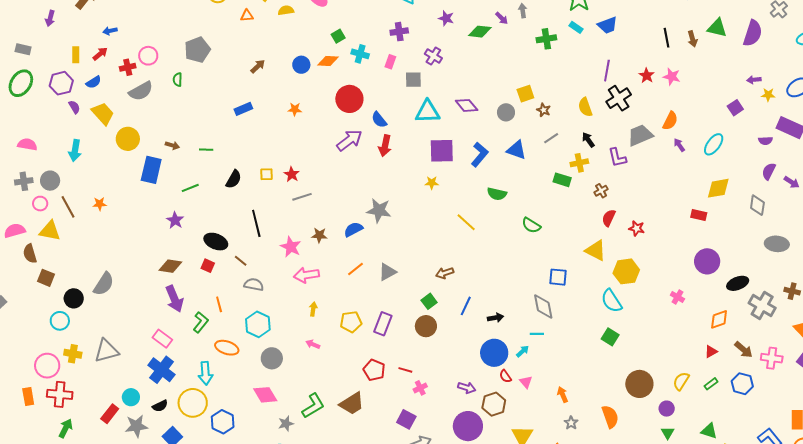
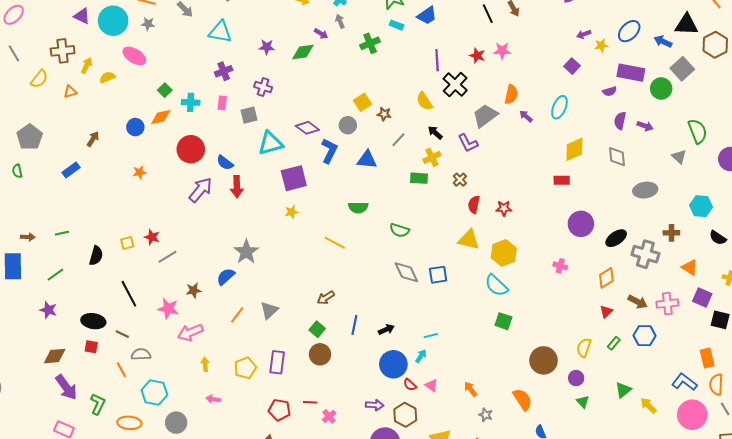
blue rectangle: (243, 109) -> (71, 170), moved
blue L-shape: (480, 154) -> (329, 151), moved
gray star: (379, 210) -> (246, 252), turned -30
orange line: (219, 304) -> (121, 370), moved
gray diamond: (543, 306) -> (406, 272), moved
green triangle: (709, 431) -> (623, 390), turned -42

